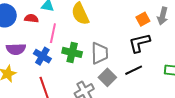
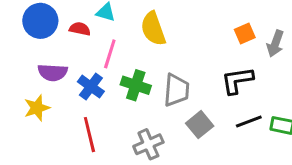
orange square: (143, 19) -> (245, 33), moved
black line: (134, 70) -> (249, 122), moved
gray square: (107, 77) -> (200, 125), moved

